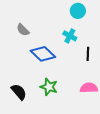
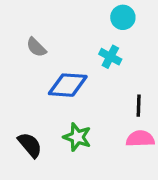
blue diamond: (43, 54) -> (68, 85), turned -40
black line: (88, 54) -> (139, 106), moved

